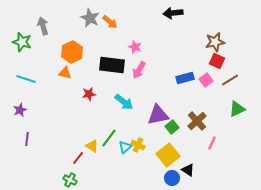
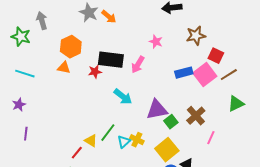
brown star: (215, 42) -> (196, 36), moved
pink star: (135, 47) -> (156, 42), moved
pink square: (206, 80) -> (205, 75), size x1.6
red star: (89, 94) -> (95, 72), moved

